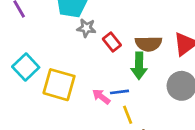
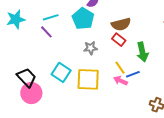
gray star: (86, 28) -> (91, 48), moved
brown semicircle: (149, 44) -> (121, 24), moved
yellow line: (128, 115) -> (120, 68), moved

